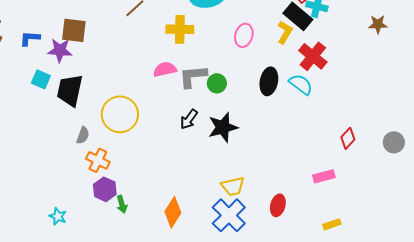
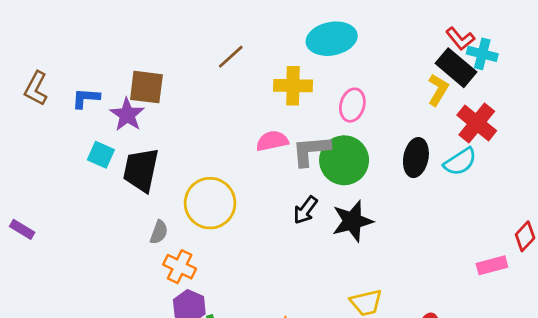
pink ellipse: (244, 35) -> (352, 105), moved
purple star: (60, 50) -> (127, 115), turned 30
green circle: (217, 83) -> (344, 160), size x1.8
cyan semicircle: (301, 84) -> (460, 162), turned 110
pink rectangle: (324, 176) -> (492, 265), moved

